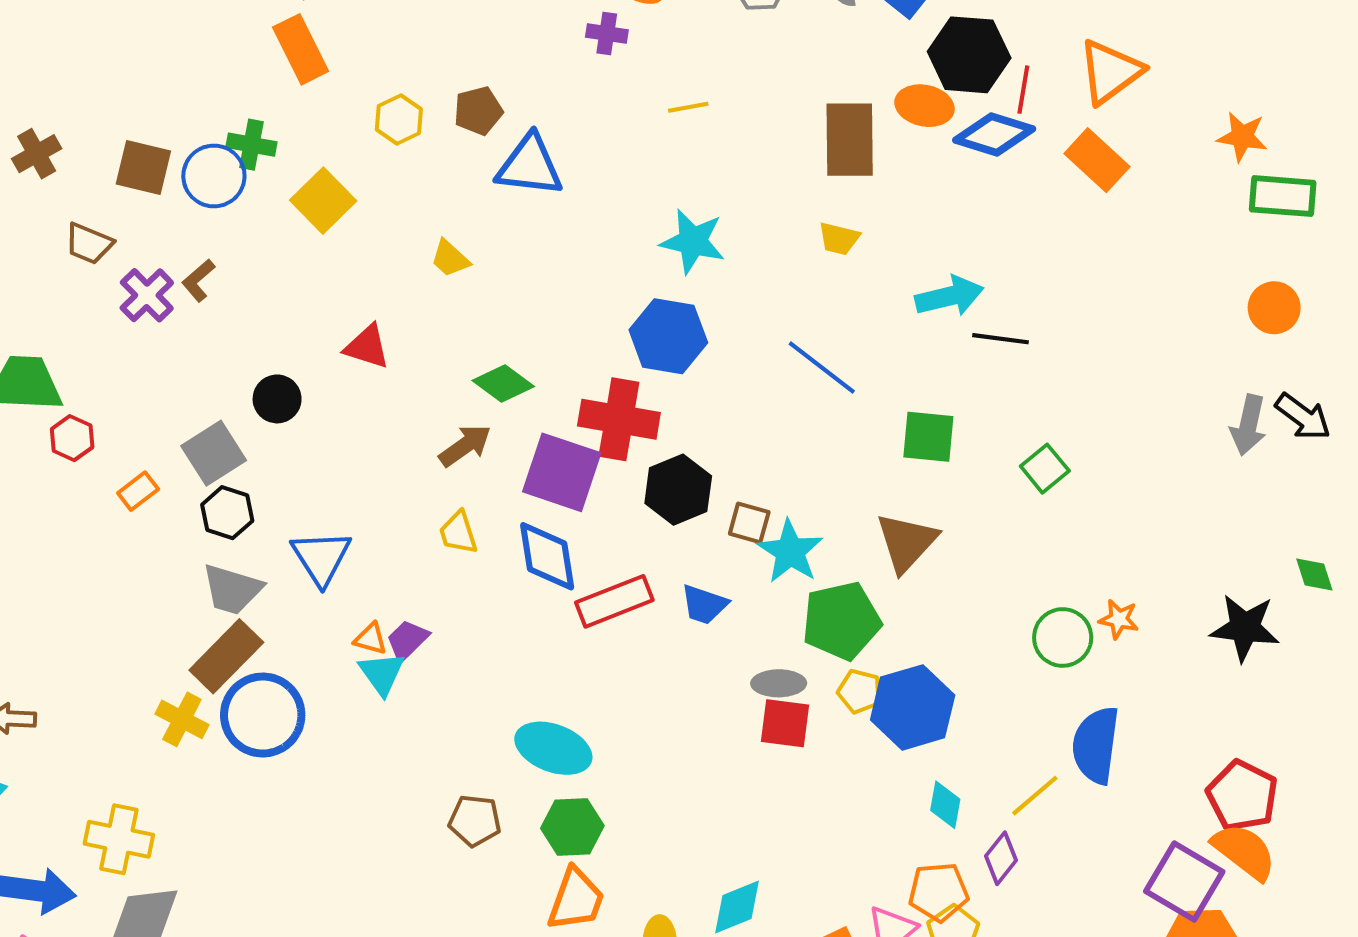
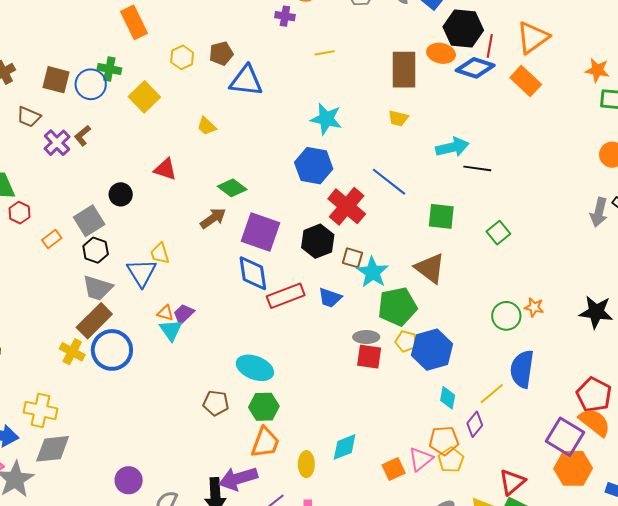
red cross: (619, 419) -> (347, 206), moved, turned 30
yellow trapezoid: (458, 533) -> (160, 253), moved
brown triangle: (906, 542) -> (430, 268), turned -36

